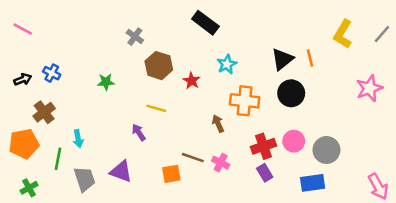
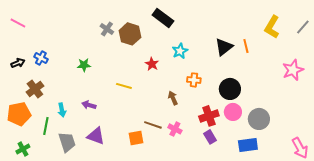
brown hexagon: (159, 66) -> (130, 34), moved
black circle: (291, 93) -> (230, 89), moved
orange cross: (245, 101) -> (194, 80), size x0.6
purple arrow: (139, 132) -> (89, 105), moved, turned -40

